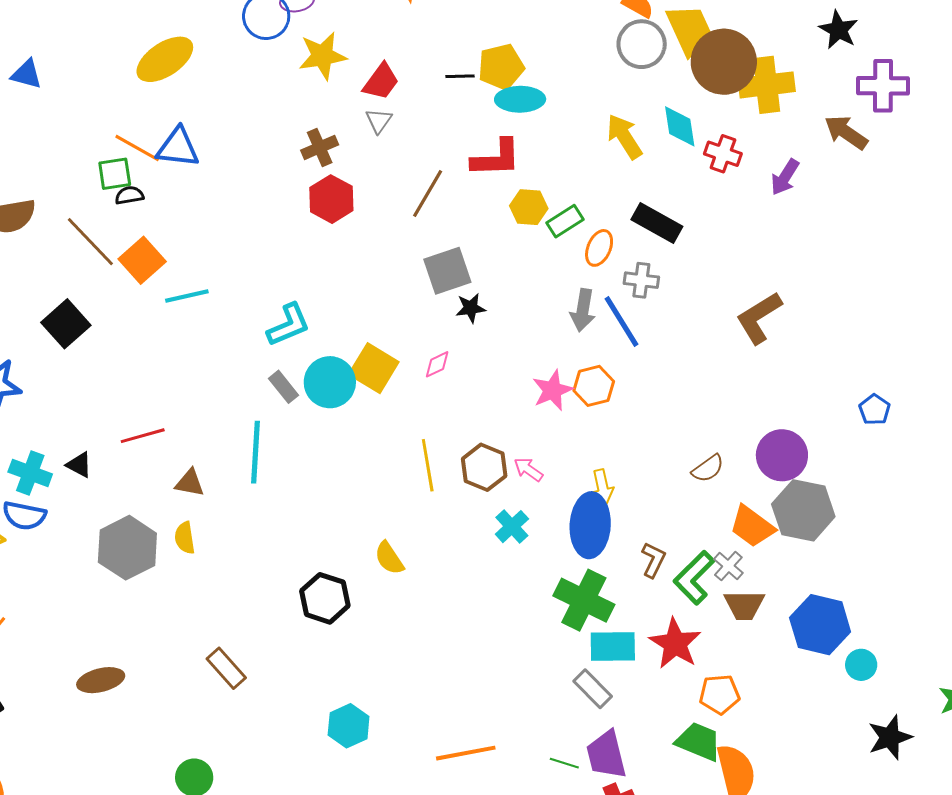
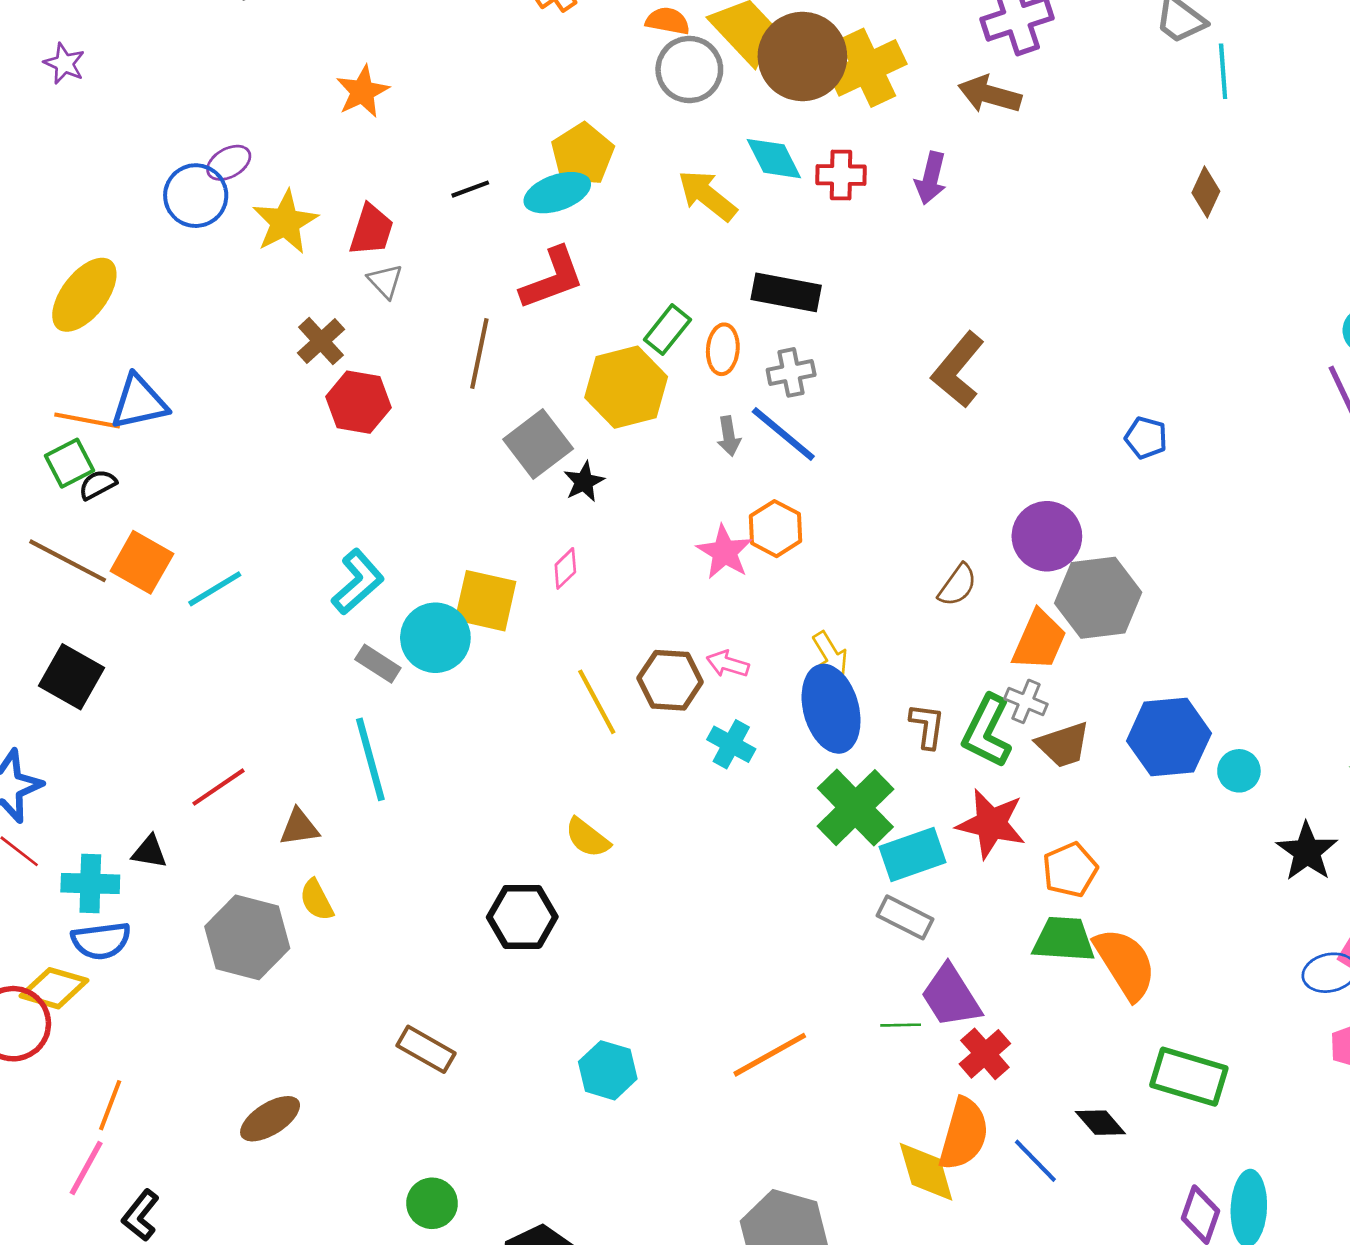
yellow pentagon: (501, 67) -> (583, 154), moved
yellow hexagon: (529, 207) -> (626, 387), moved, size x1.6
gray arrow: (583, 310) -> (729, 436), size x0.7
orange trapezoid: (752, 526) -> (1039, 640), turned -84
green cross: (584, 600) -> (855, 808), turned 38

